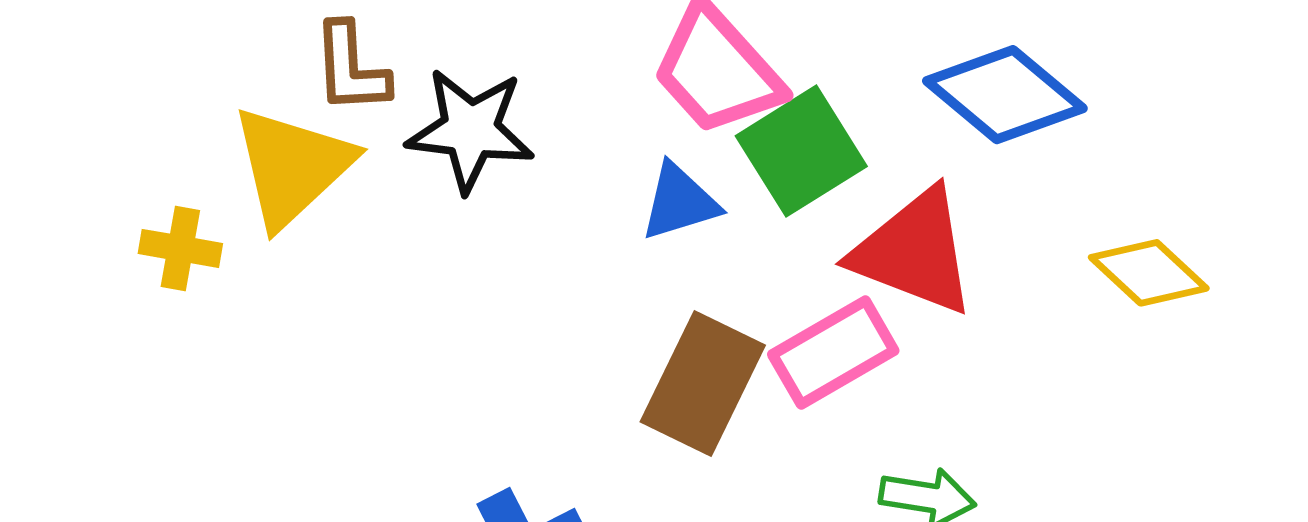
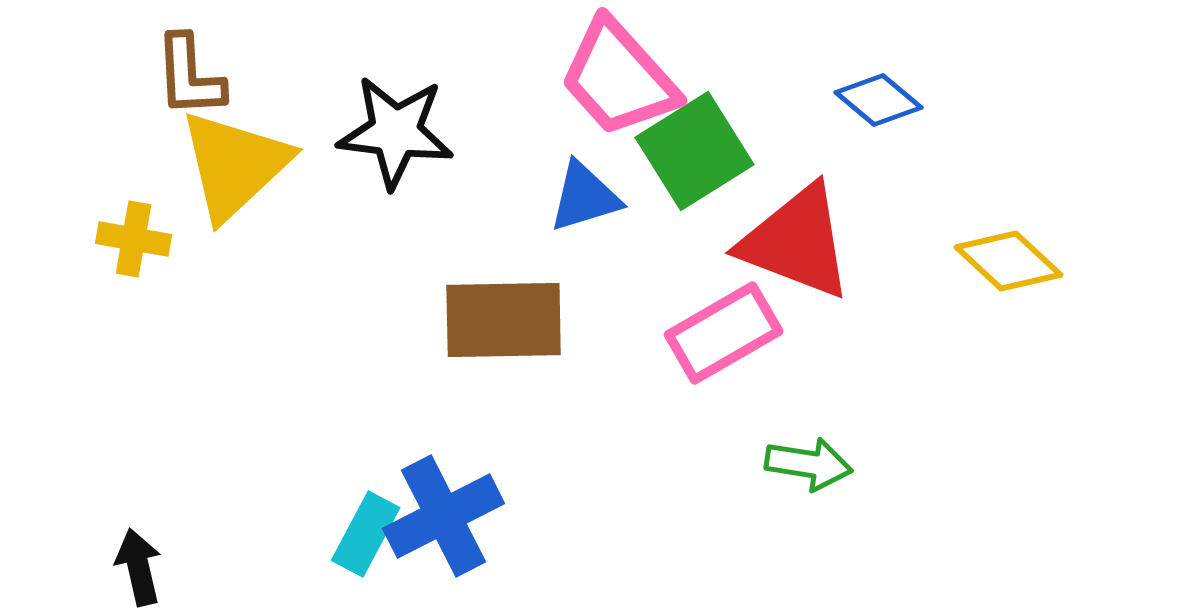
brown L-shape: (351, 68) -> (190, 76), moved
blue diamond: (1005, 95) -> (879, 100), size x0.6
brown rectangle: (703, 383) -> (504, 320), moved, turned 63

